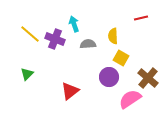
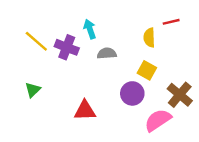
yellow semicircle: (113, 36) -> (149, 38), moved
red triangle: (70, 91) -> (85, 110), turned 36

